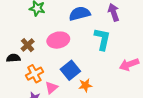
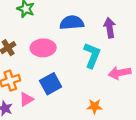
pink arrow: (129, 64) -> (120, 73), moved
orange star: (85, 85) -> (95, 106), moved

